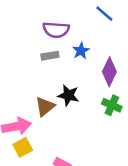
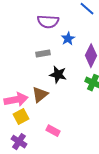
gray rectangle: (50, 56) -> (43, 54), moved
brown triangle: (45, 106) -> (40, 95), moved

